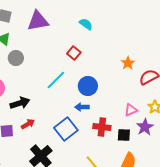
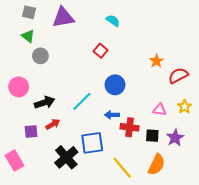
cyan line: (56, 80) -> (82, 101), moved
blue arrow: (82, 107) -> (112, 115), moved
pink triangle: (131, 110) -> (160, 110), turned 32
purple star: (145, 127) -> (175, 138), moved
blue square: (66, 129) -> (92, 143), moved, turned 30

